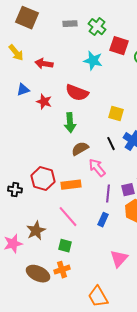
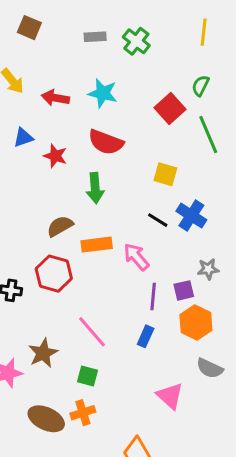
brown square: (27, 18) -> (29, 28), size x0.7
red square: (119, 46) -> (170, 109), moved, turned 30
cyan star: (93, 61) -> (103, 93), moved
black line: (111, 144) -> (158, 220), turned -32
brown semicircle: (80, 149) -> (60, 226), moved
orange rectangle: (71, 185) -> (97, 245), moved
pink triangle: (119, 259) -> (170, 396), turned -30

